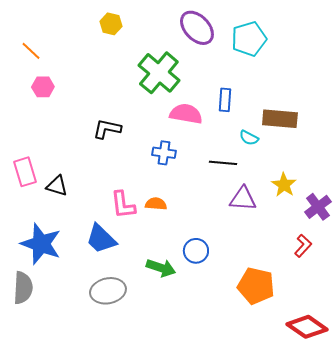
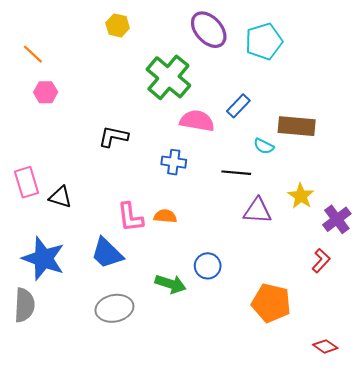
blue rectangle: (225, 100) -> (238, 106), turned 40
red diamond: (307, 327) -> (325, 346), size x0.6

